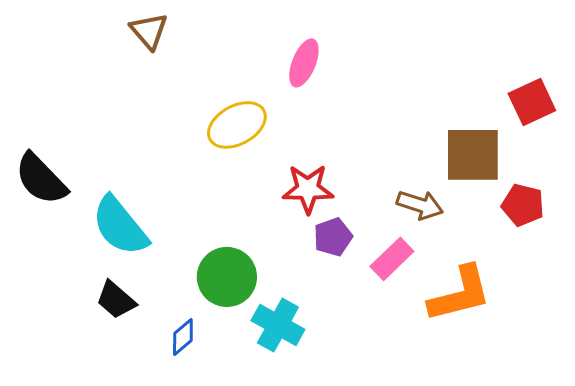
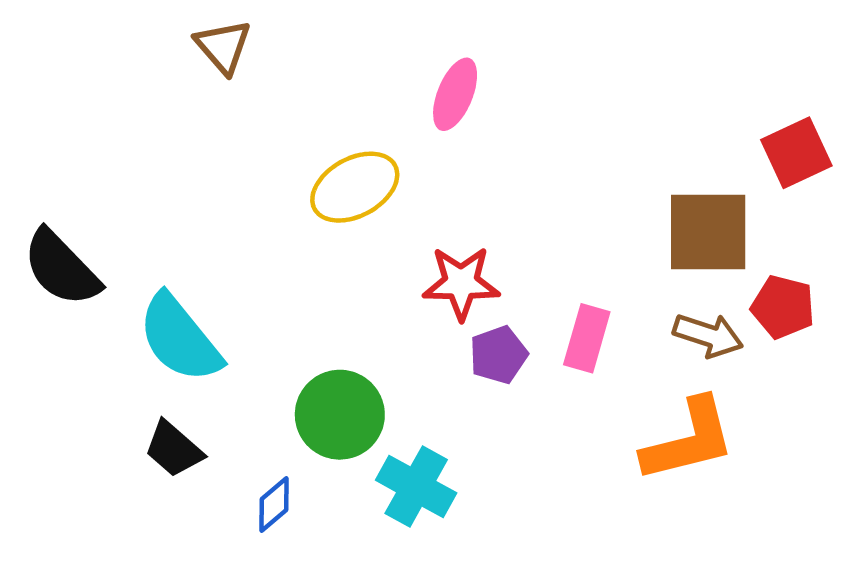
brown arrow: (420, 205) -> (708, 335), moved
pink rectangle: (392, 259) -> (587, 338), moved, turned -30

